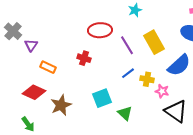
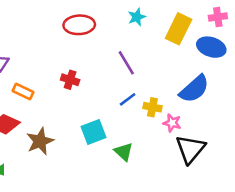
red ellipse: (100, 30) -> (79, 25), moved
yellow rectangle: (154, 42) -> (179, 29), moved, turned 55
black triangle: (176, 111) -> (190, 149), turned 35

